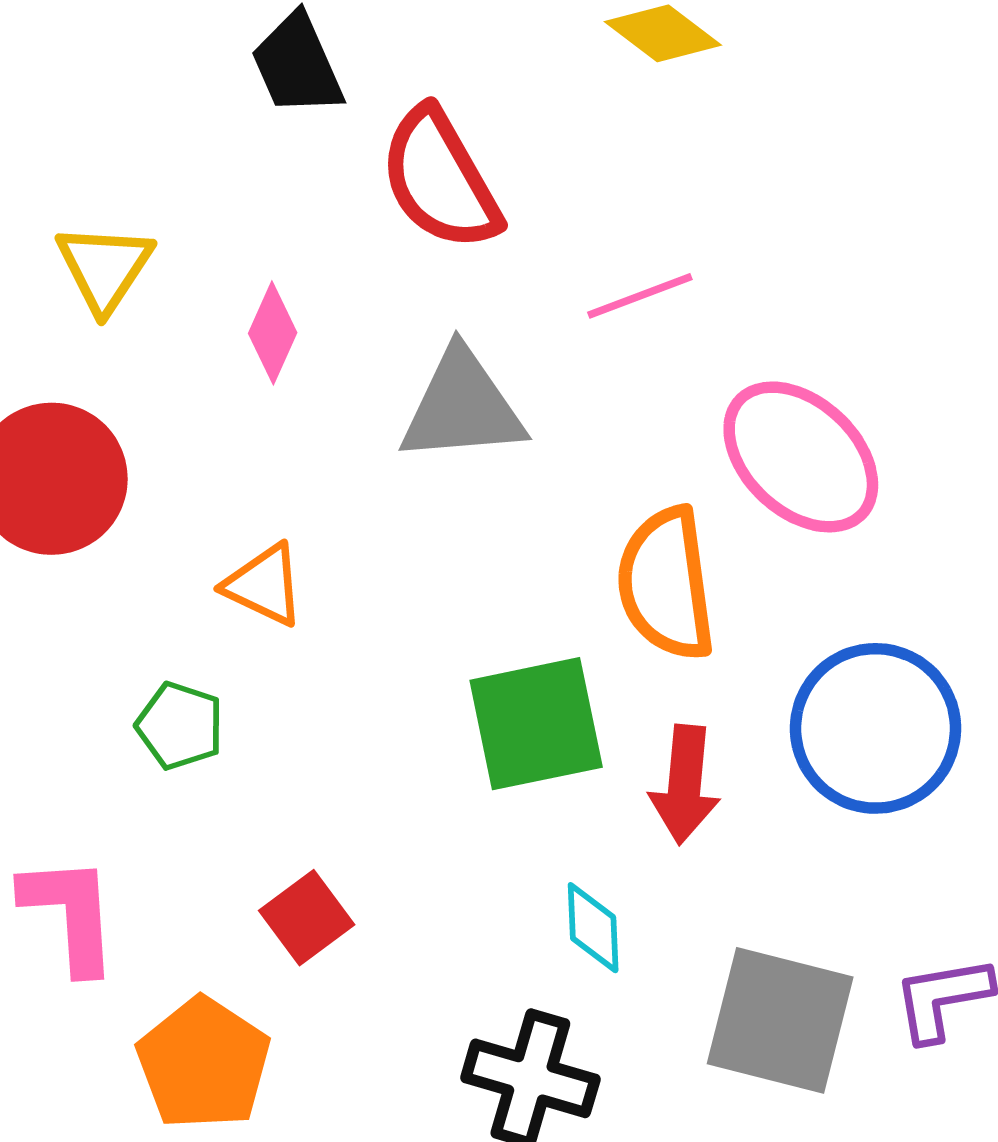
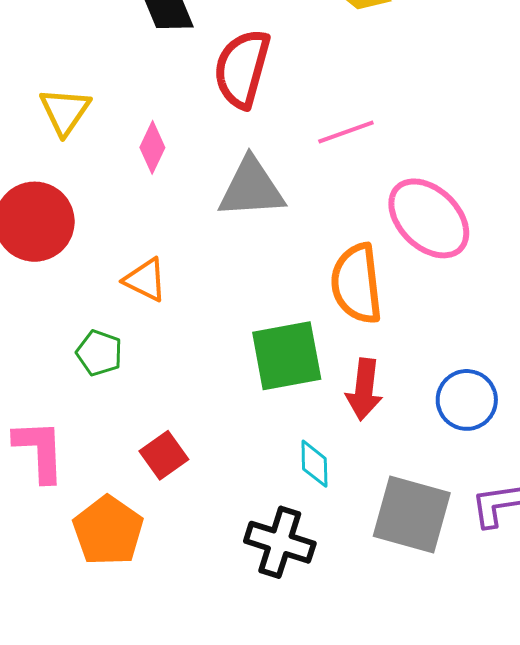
red semicircle: (440, 179) -> (242, 68), turned 44
blue circle: (876, 728) -> (467, 400), moved, size x0.7

